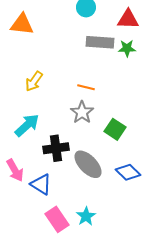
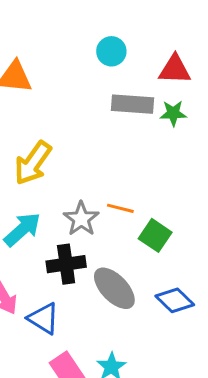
yellow arrow: (34, 81) -> (33, 163), size x1.4
orange line: (86, 87) -> (120, 208), moved
gray star: (82, 112) -> (81, 219), moved

